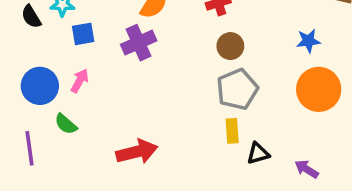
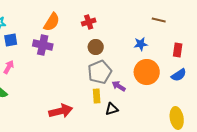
purple cross: (139, 43) -> (43, 45), turned 36
red arrow: (137, 152) -> (61, 111), moved
purple arrow: (307, 169) -> (119, 86), moved

